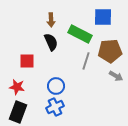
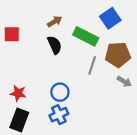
blue square: (103, 17) -> (110, 18), turned -36
brown arrow: (51, 20) -> (55, 21), turned -120
red square: (27, 61) -> (12, 34), moved

